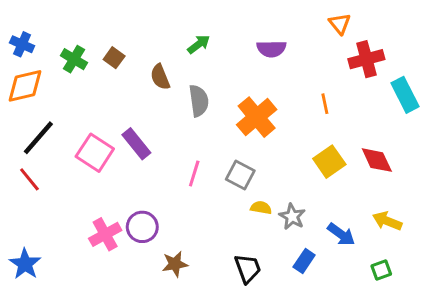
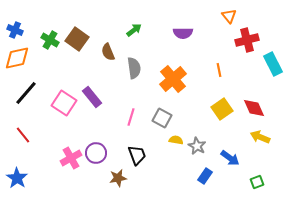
brown square: (114, 58) -> (77, 39), size x1.6
red line: (29, 179) -> (23, 135), moved
yellow arrow: (387, 221) -> (260, 137), moved
black trapezoid: (248, 268) -> (137, 155), moved

